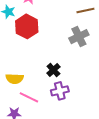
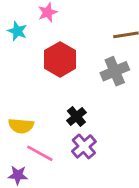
red hexagon: (27, 26) -> (60, 59), moved
purple cross: (60, 91) -> (84, 146), turned -30

